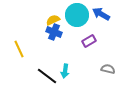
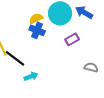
cyan arrow: (65, 71) -> (31, 76), moved, turned -120
black line: (47, 76) -> (15, 58), moved

